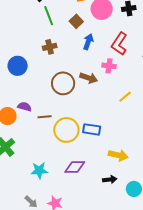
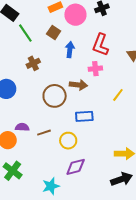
blue rectangle: (92, 129) -> (84, 116), moved
yellow circle: (66, 130) -> (68, 141), size x0.7
purple diamond: (75, 167) -> (76, 167), moved
black arrow: (110, 180) -> (121, 179), size x1.5

